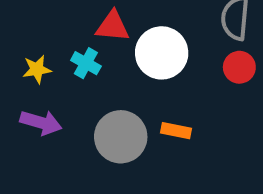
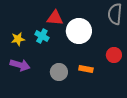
red circle: (239, 67) -> (114, 55), moved
gray circle: (121, 137) -> (59, 72), size x0.7

